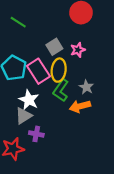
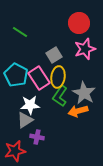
pink star: (78, 50) -> (85, 49), moved, size x1.5
gray star: (86, 87) -> (84, 93), size x1.6
white star: (29, 100) -> (30, 105), turned -30

